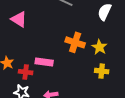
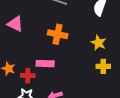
orange cross: (75, 42) -> (58, 34), moved

